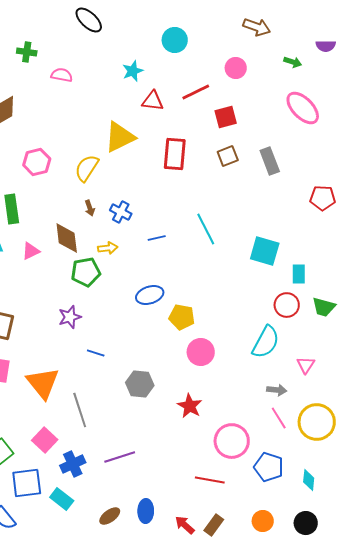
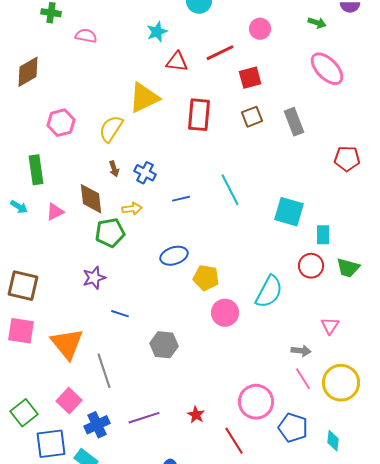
cyan semicircle: (266, 342) -> (269, 292), moved
red star: (190, 406) -> (196, 415), moved, size x0.7
red line: (210, 480) -> (234, 441), turned 48

